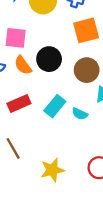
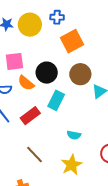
cyan rectangle: (55, 106) -> (56, 100), moved
cyan semicircle: (80, 114) -> (74, 135), moved

